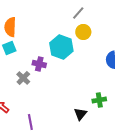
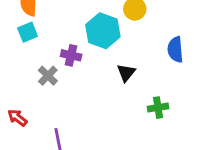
black triangle: (80, 114) -> (126, 73), moved

